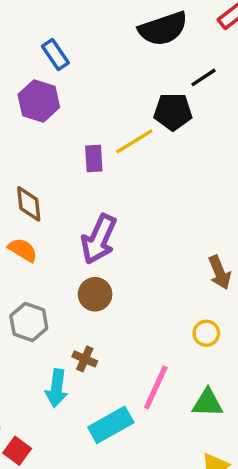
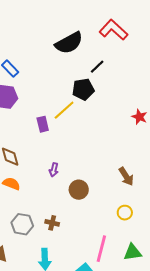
purple arrow: (99, 239) -> (54, 170), size x0.5
brown circle: (95, 294) -> (79, 190), moved
brown cross: (85, 359) -> (52, 223), moved

